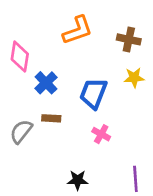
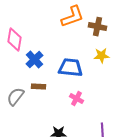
orange L-shape: (78, 30) -> (72, 17), moved
blue trapezoid: (93, 93) -> (70, 68), turned 75

